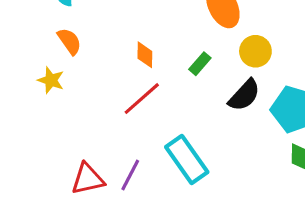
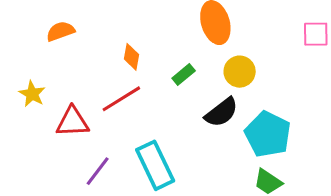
orange semicircle: (69, 41) -> (60, 31), turned -84
yellow star: (51, 80) -> (32, 94), moved
red triangle: (88, 179) -> (73, 122), moved

